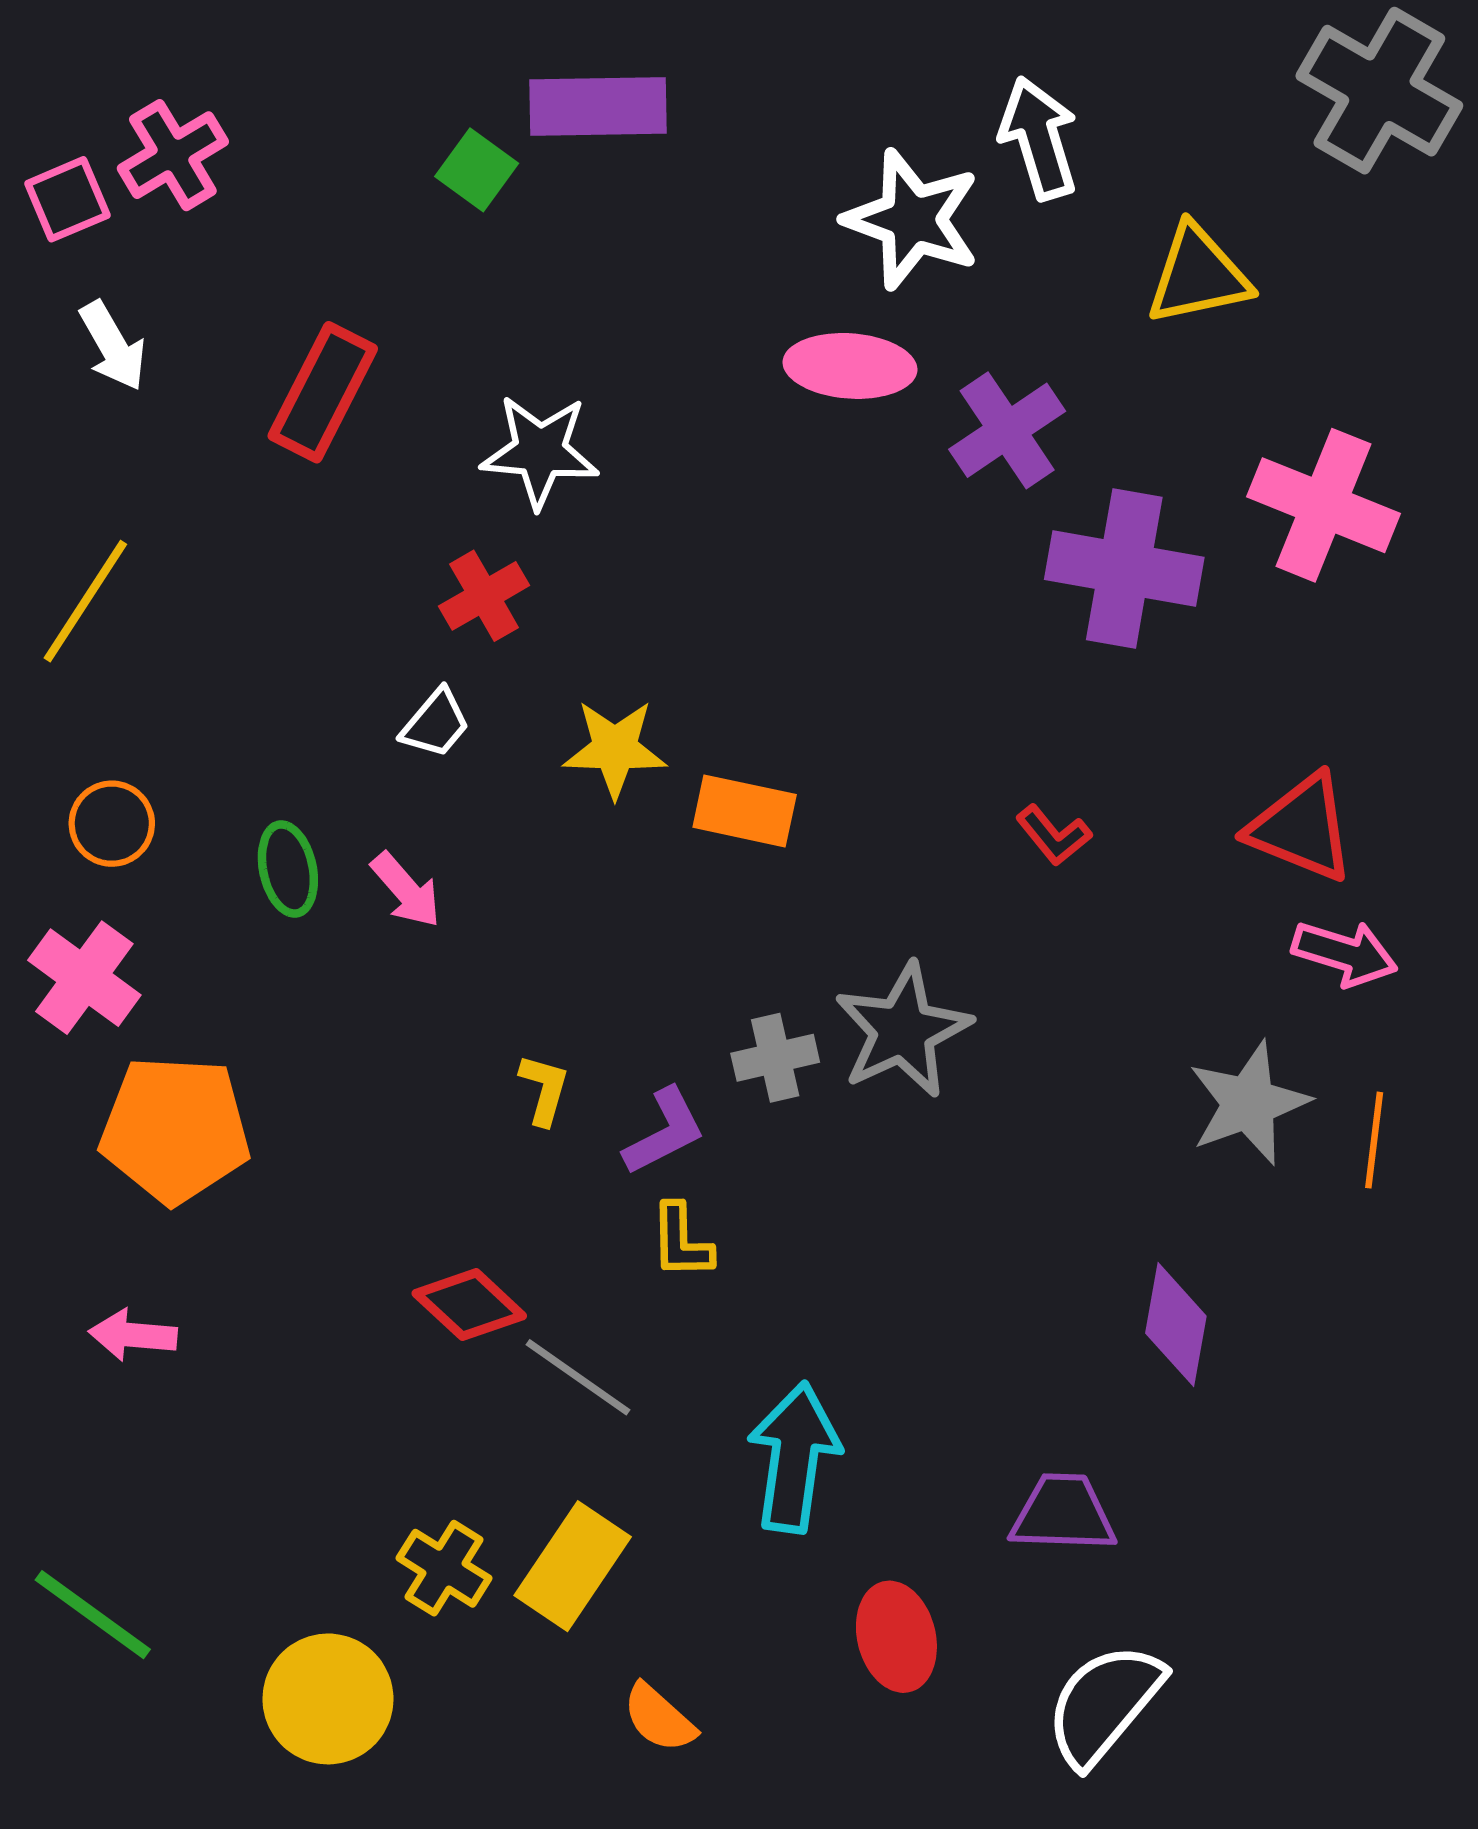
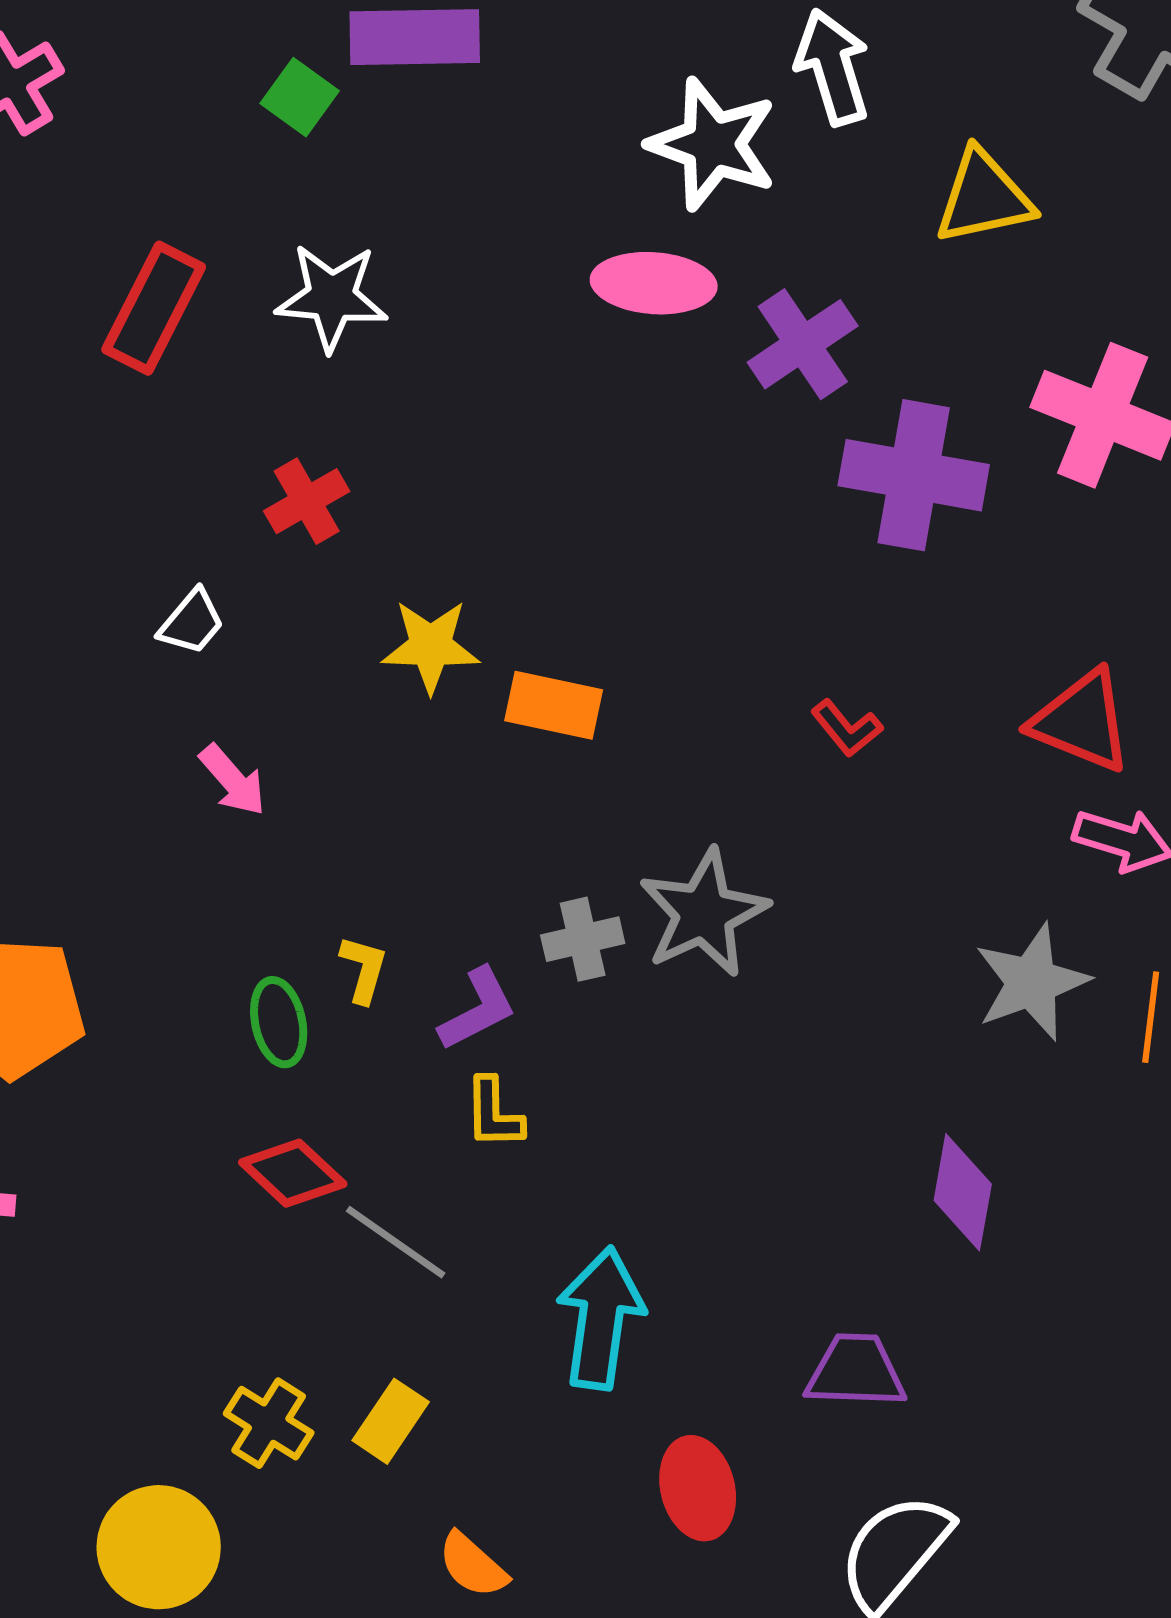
white star: (540, 451) -> (332, 297), moved
white trapezoid: (436, 723) -> (192, 622), moved
green ellipse: (288, 869) -> (279, 1022), moved
yellow rectangle: (573, 1566) -> (391, 1421), size x0.7

